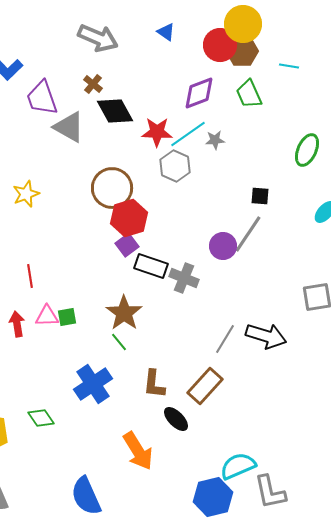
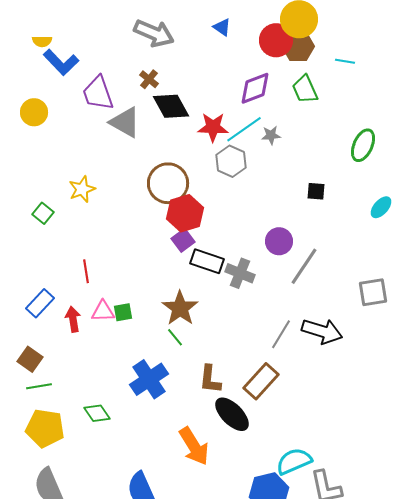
gray line: (248, 234) -> (304, 266), moved
black ellipse: (176, 419) -> (232, 414), size x1.4

